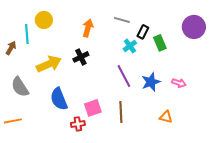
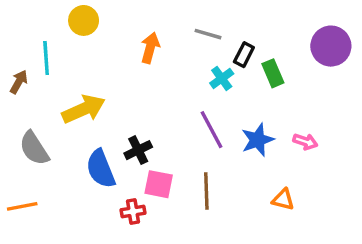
yellow circle: (44, 20) -> (84, 20), moved
black cross: (81, 57) -> (138, 150), moved
pink square: (93, 108) -> (159, 184), turned 30

